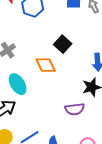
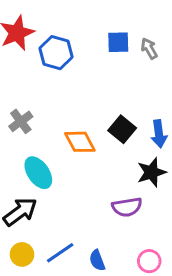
black square: (63, 44) -> (122, 129), moved

